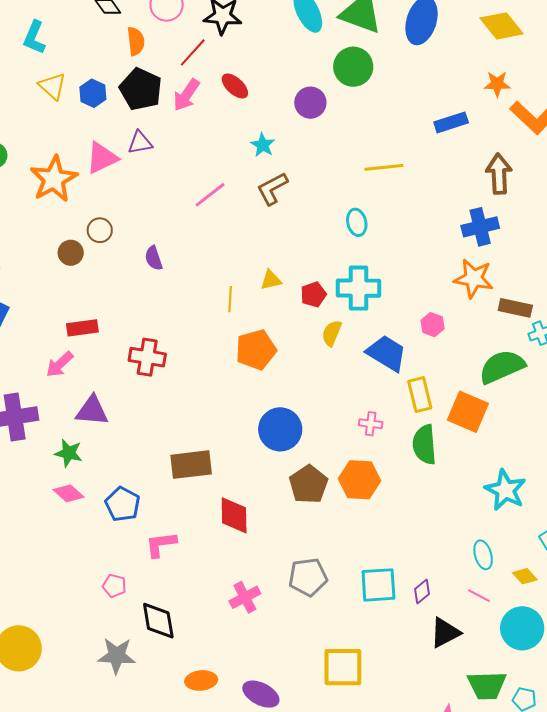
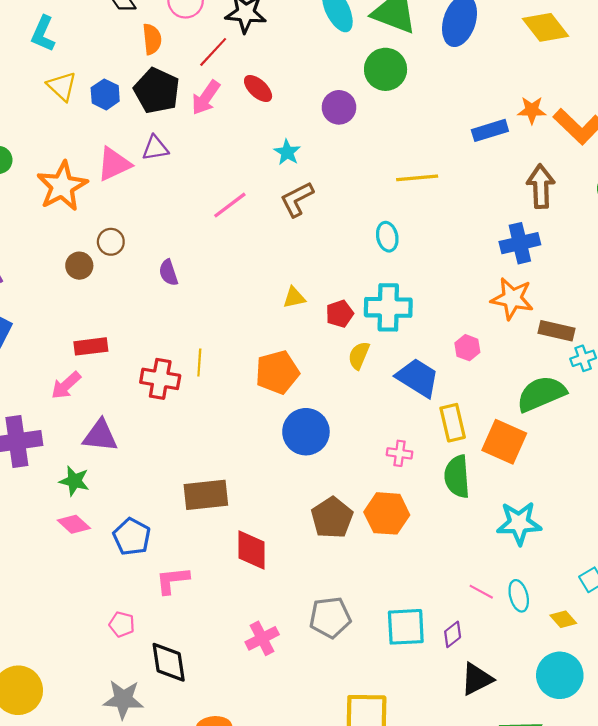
orange star: (497, 84) -> (532, 110), moved
yellow line: (230, 299) -> (199, 363), moved
blue circle: (280, 429) -> (306, 432), moved
cyan star: (505, 490) -> (519, 523), moved, turned -30
pink line: (479, 596) -> (481, 592), moved

